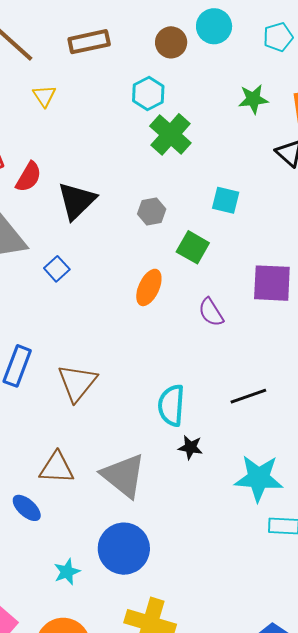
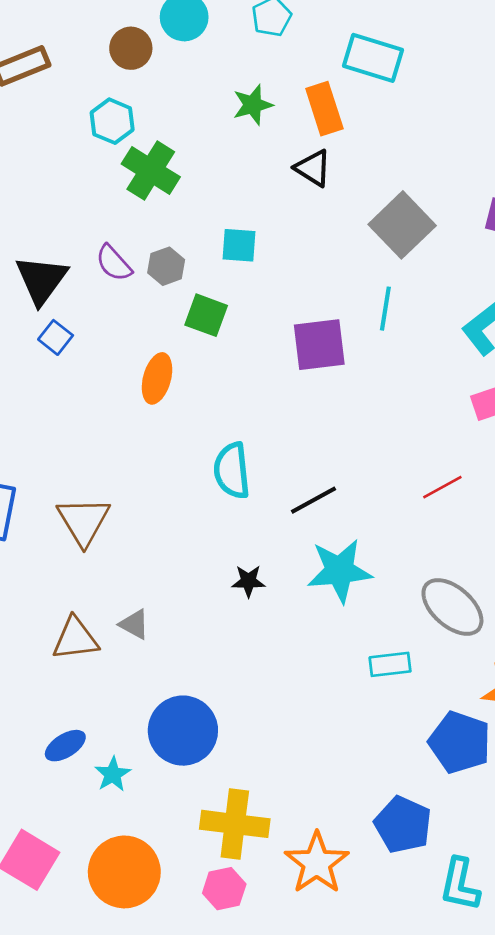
gray hexagon: (152, 211) -> (166, 266), moved
blue square: (57, 269) -> (56, 337), moved
purple semicircle: (211, 312) -> (114, 263), moved
cyan semicircle: (171, 405) -> (232, 471), moved
gray triangle: (124, 476) -> (134, 624), moved, size x0.5
cyan star: (259, 478) -> (340, 571), moved
blue ellipse: (27, 508) -> (65, 746), moved, turned -64

